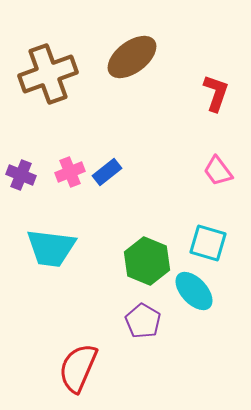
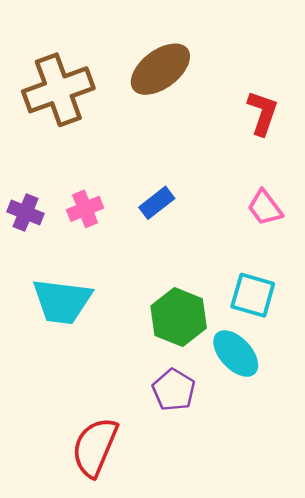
blue rectangle: (107, 172) -> (157, 203), moved

